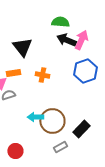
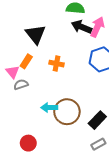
orange rectangle: (13, 73) -> (26, 61), turned -48
gray rectangle: (60, 147) -> (98, 144), moved

